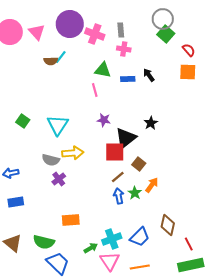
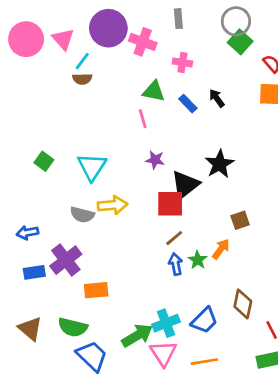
gray rectangle: (121, 30) -> (178, 19), moved
cyan line: (61, 57) -> (82, 61), moved
blue rectangle: (128, 79) -> (188, 104), turned 48
black star: (151, 123) -> (220, 164), size x1.5
brown square: (139, 164) -> (240, 220), moved, turned 32
purple cross: (59, 179) -> (66, 260), moved, size x1.6
orange rectangle: (71, 220) -> (96, 290), moved
green arrow: (91, 248) -> (137, 335), size x1.6

